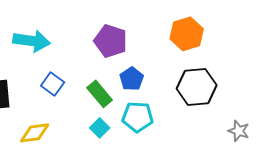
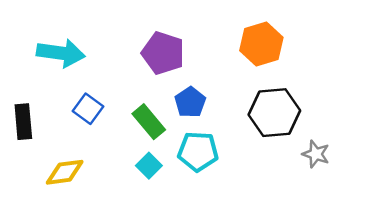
gray star: (239, 131) -> (316, 154), moved

